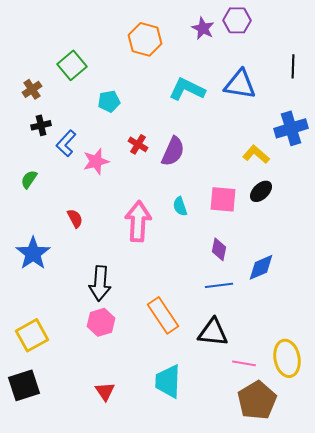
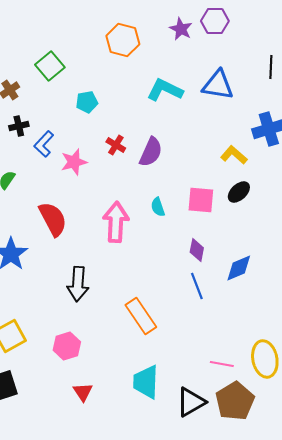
red semicircle: (75, 218) -> (53, 219), size x1.8
blue line: (219, 285) -> (197, 286), turned 76
pink hexagon: (101, 322) -> (67, 346), moved
black triangle: (213, 332) -> (191, 402), moved, turned -36

